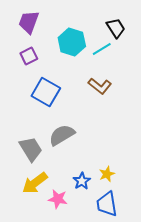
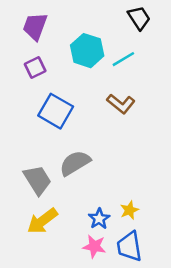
black trapezoid: (116, 28) -> (139, 18), moved
pink star: (58, 199) -> (94, 246), moved

